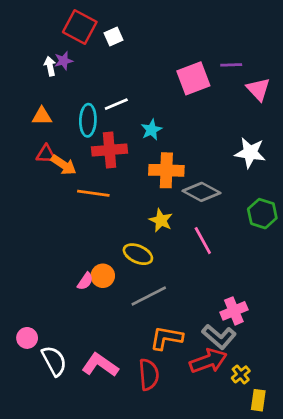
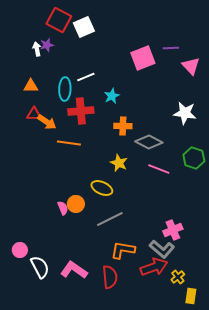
white square: (114, 36) -> (84, 27), size x1.5
orange cross: (166, 170) -> (123, 126), size x0.7
pink line: (203, 241) -> (159, 169), moved, turned -40
pink semicircle: (85, 281) -> (63, 208), turned -56

